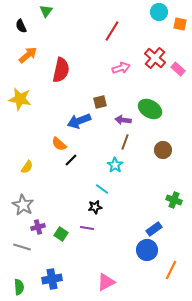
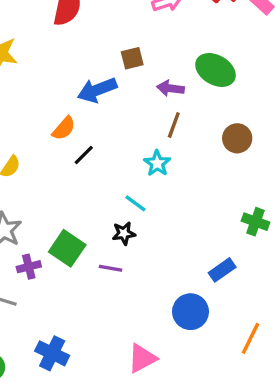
orange semicircle: (59, 144) -> (64, 128), turned -91
green square: (61, 234) -> (67, 248), moved, size x1.5
blue circle: (147, 250) -> (190, 312), moved
blue cross: (52, 279) -> (52, 353), turned 36

